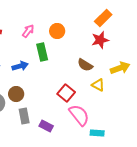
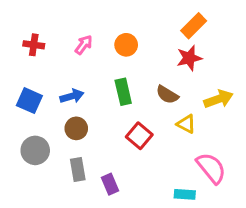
green rectangle: (42, 52) -> (123, 92), moved
brown circle: (16, 94) -> (76, 128), moved
pink semicircle: (79, 115) -> (211, 168), moved
purple rectangle: (46, 126) -> (110, 184), turned 40

